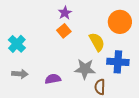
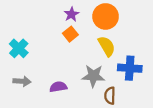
orange circle: (120, 22) -> (106, 16), moved

